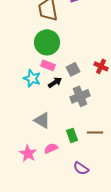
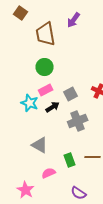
green circle: (47, 42) -> (45, 67), size x0.7
pink rectangle: (48, 65) -> (46, 90), turned -48
pink star: (28, 153) -> (26, 190), moved

